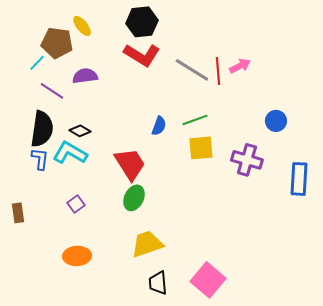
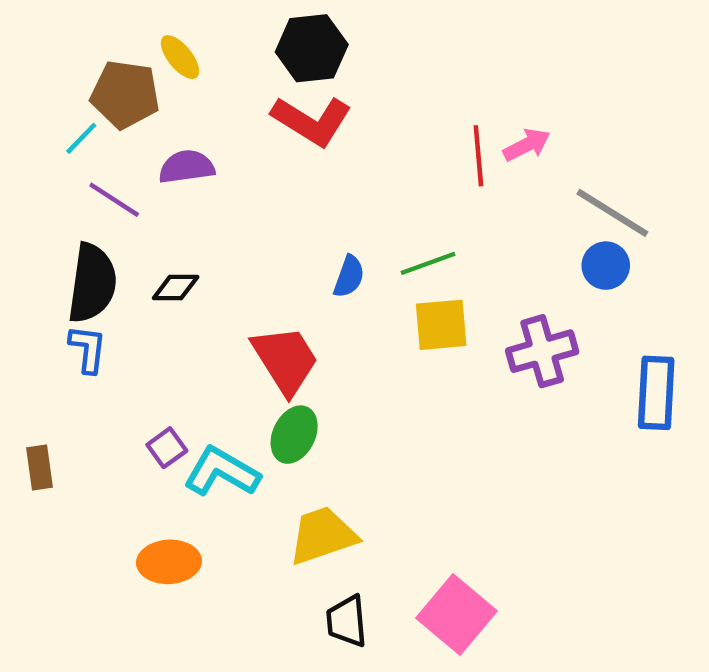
gray line: (192, 70) -> (612, 213), moved
black diamond: (80, 131) -> (176, 288), turned -30
cyan L-shape: (70, 153) -> (222, 472), moved
purple cross: (247, 160) -> (542, 351), turned -32

